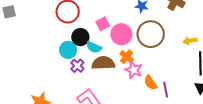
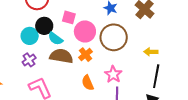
pink square: (103, 24) -> (69, 17), turned 32
purple cross: (77, 66) -> (29, 60), moved
pink star: (134, 70) -> (113, 74), moved
orange semicircle: (150, 83) -> (88, 83), moved

